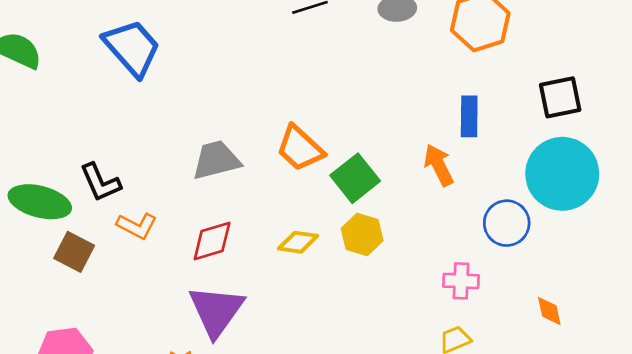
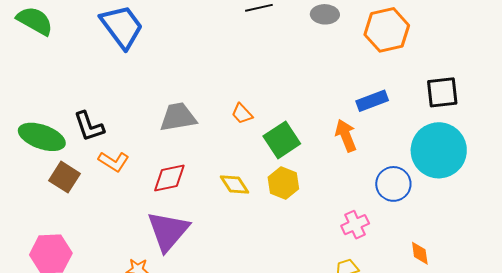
blue rectangle: (469, 116) -> (372, 101), turned 64
orange trapezoid: (300, 148) -> (242, 114), size x0.6
yellow diamond: (298, 242) -> (234, 185), turned 44
pink cross: (461, 281) -> (355, 225), turned -32

